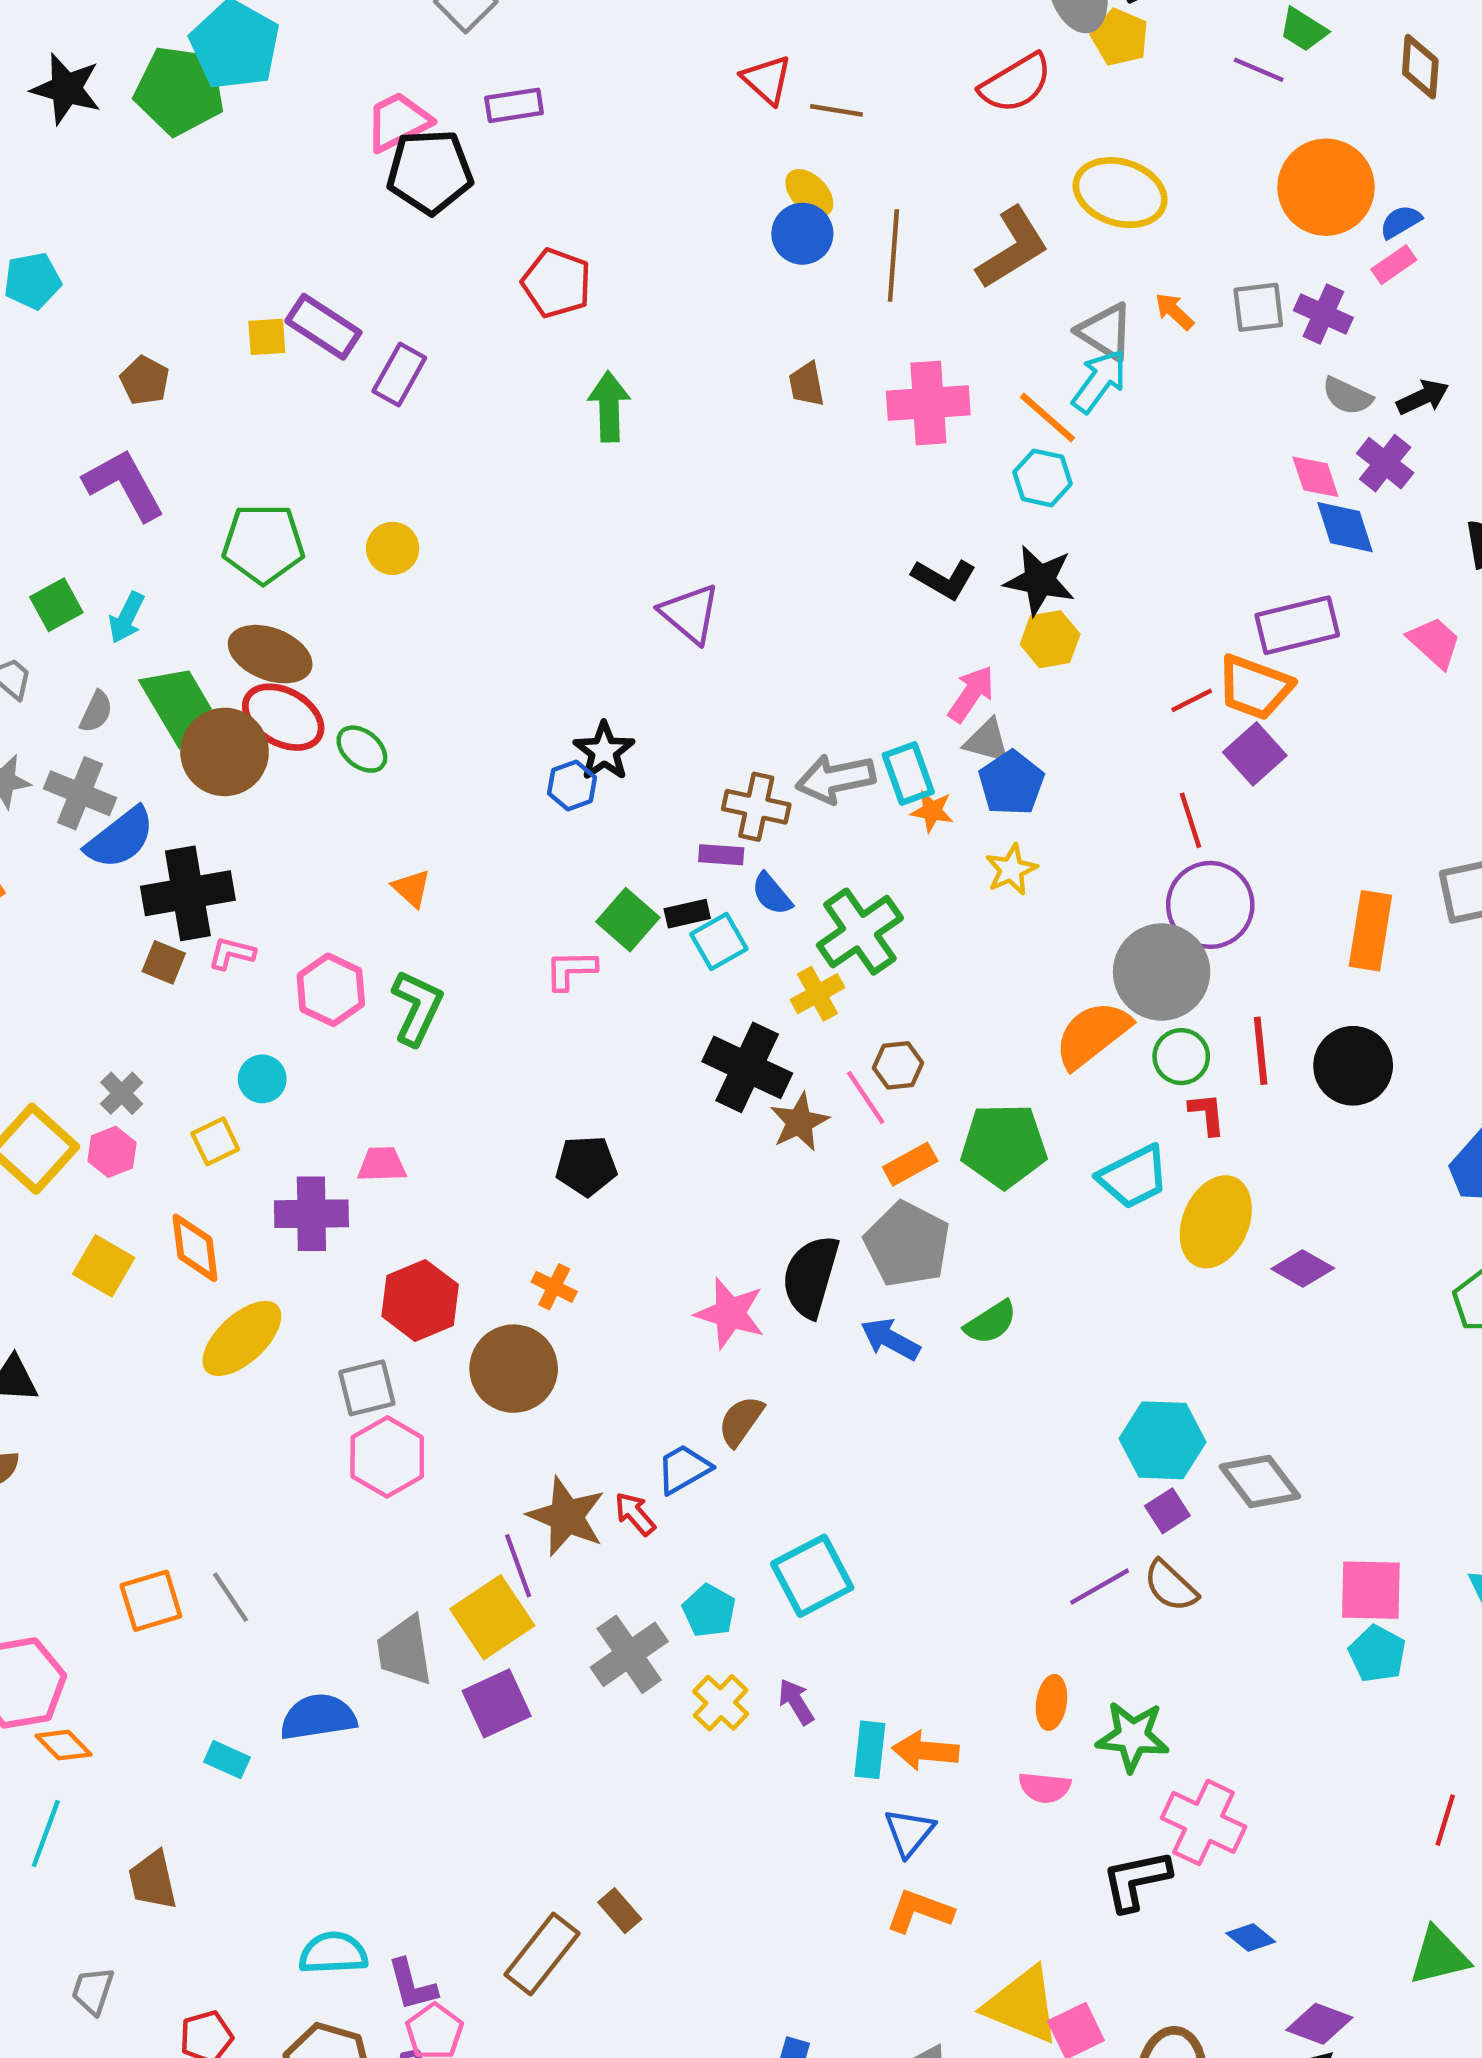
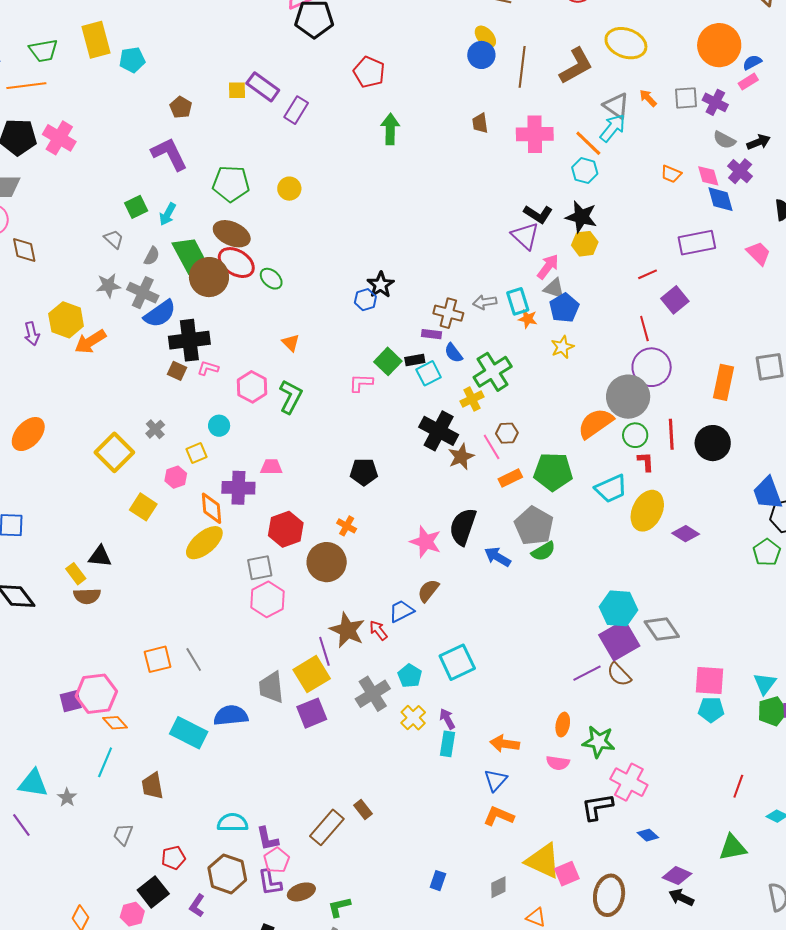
purple triangle: (690, 614) -> (525, 236), moved
orange trapezoid: (1255, 687) -> (671, 174), moved, size x0.6
gray arrow: (836, 779) -> (485, 302), size x0.7
pink hexagon: (112, 1152) -> (176, 477), moved
gray pentagon: (907, 1244) -> (534, 526), moved
orange diamond: (195, 1248) -> (212, 508), moved
purple square: (1167, 1511) -> (619, 640), size x2.0
cyan pentagon: (1377, 1654) -> (711, 710), turned -30
cyan rectangle: (870, 1750) -> (448, 744), moved
cyan rectangle: (227, 1760) -> (189, 733), size x1.8

